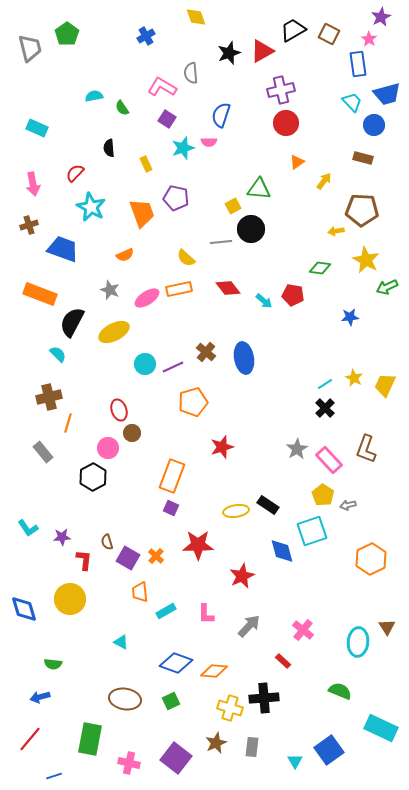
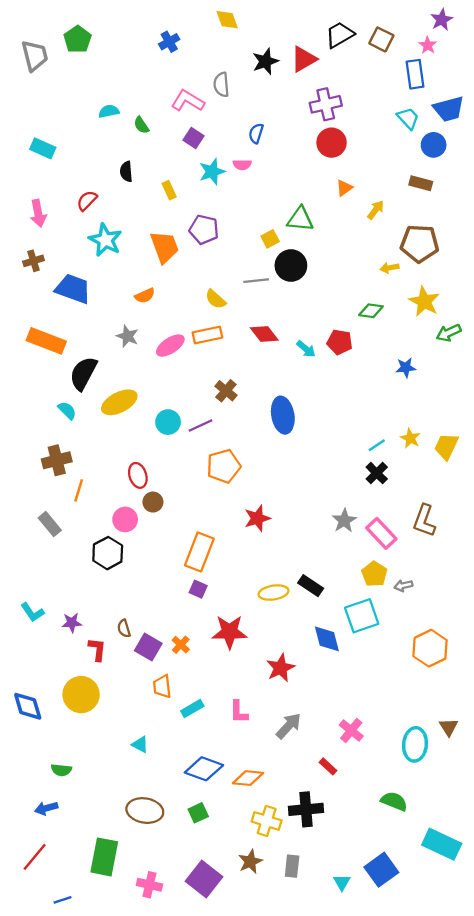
blue semicircle: (221, 115) -> (256, 133), size x0.7
yellow ellipse: (114, 332) -> (119, 402), moved
brown cross: (206, 352) -> (226, 391), moved

